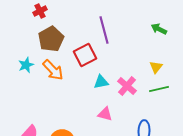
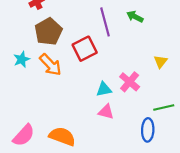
green arrow: (159, 29) -> (135, 17), moved
cyan triangle: (101, 82) -> (104, 89), moved
green line: (159, 89) -> (164, 107), moved

